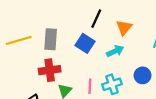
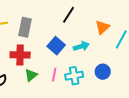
orange triangle: (124, 28) -> (102, 27), moved
blue square: (85, 43) -> (56, 46), moved

